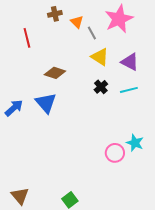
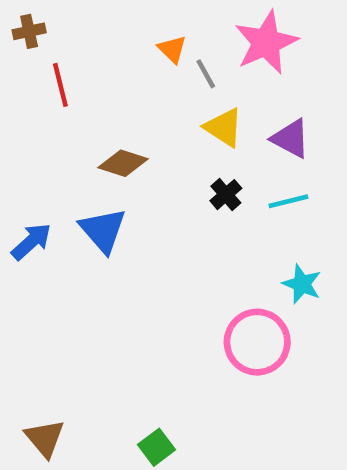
brown cross: (55, 14) -> (29, 31), moved
cyan star: (135, 143) -> (302, 284), moved
pink circle: (115, 153) -> (257, 342), size x1.5

